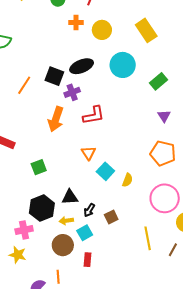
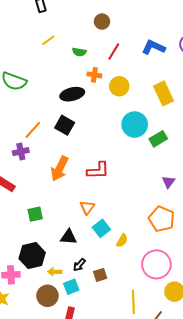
black ellipse: (82, 66) -> (72, 94), moved
green rectangle: (158, 81) -> (158, 139), moved
purple cross: (72, 92) -> (21, 152), moved
black triangle: (70, 197) -> (68, 237), moved

